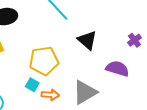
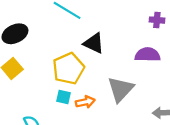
black triangle: (87, 40) -> (94, 43), moved
purple cross: (134, 40) -> (157, 20), turned -32

